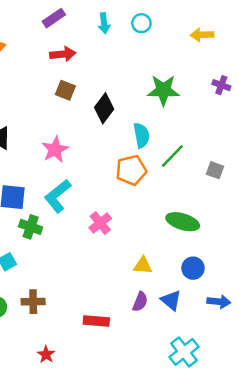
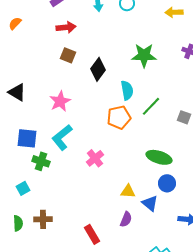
blue circle: (193, 268) -> (167, 183), moved
blue triangle: (171, 300) -> (150, 203), moved
red rectangle: (96, 321) -> (92, 234), turned 54

